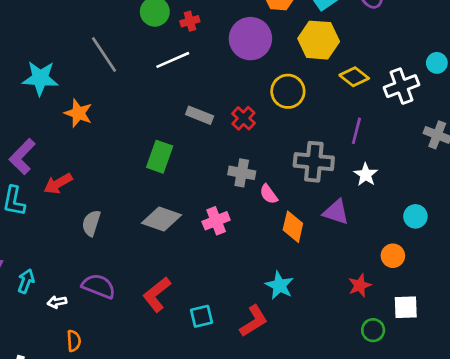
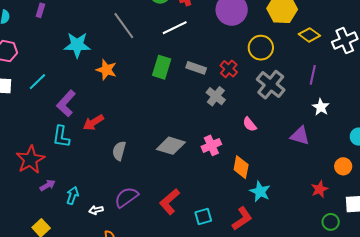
green rectangle: (160, 157) -> (162, 67), moved
gray cross: (314, 162) -> (271, 85), moved, turned 36
gray cross: (242, 173) -> (216, 96), moved, turned 30
orange diamond: (293, 227) -> (241, 167), moved
purple semicircle: (99, 286) -> (126, 197), turned -55

